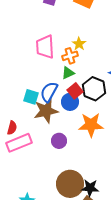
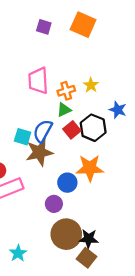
yellow star: (79, 44) -> (91, 85), moved
blue circle: (70, 102) -> (67, 183), moved
purple circle: (59, 141) -> (54, 204), moved

